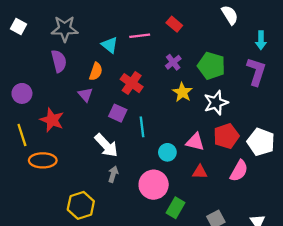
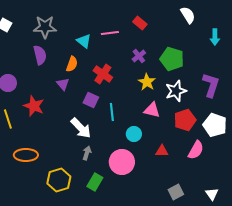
purple L-shape: (256, 71) -> (211, 85), moved
pink triangle: (195, 142) -> (152, 110), moved
orange ellipse: (43, 160) -> (26, 155), moved
green rectangle: (175, 208) -> (95, 182), moved

